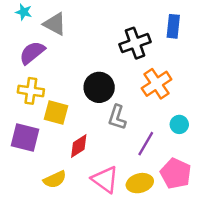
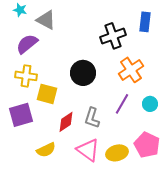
gray L-shape: (117, 117) -> (92, 118), moved
purple square: (25, 138) -> (21, 115), turned -30
purple line: (146, 144) -> (122, 104), moved

